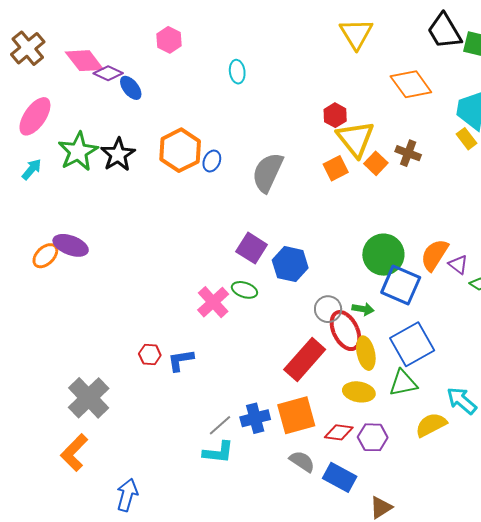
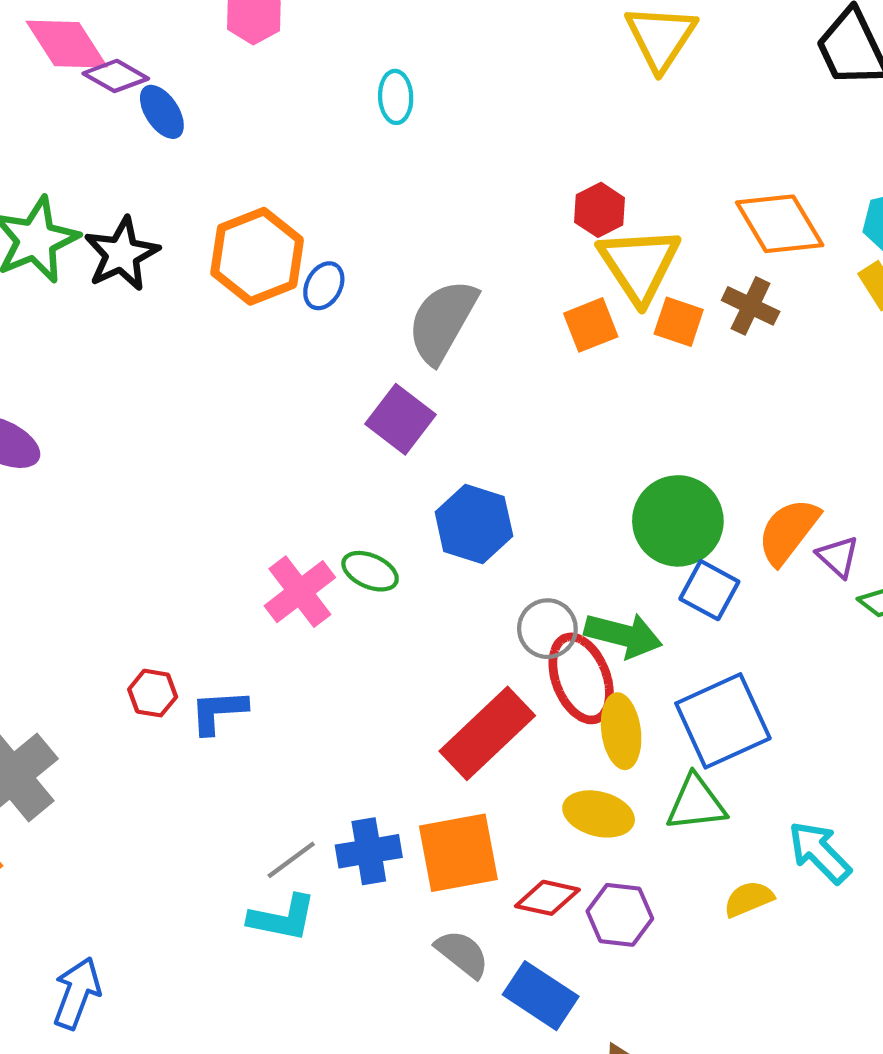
orange diamond: (411, 84) -> (780, 224), moved
orange square: (376, 163) -> (679, 322), turned -30
purple square: (252, 248) -> (401, 419), moved
blue square: (401, 285) -> (709, 590), size x0.7
green arrow: (363, 309) -> (623, 635), size x1.6
yellow semicircle: (431, 425) -> (749, 899), size x0.7

